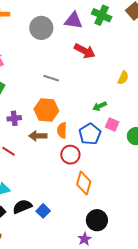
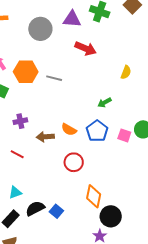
orange hexagon: (46, 110) -> (26, 72), moved
pink square: (112, 125) -> (124, 135), moved
orange semicircle: (62, 130) -> (69, 129), turned -56
red circle: (70, 155) -> (74, 162), moved
orange diamond: (84, 183) -> (94, 196), moved

